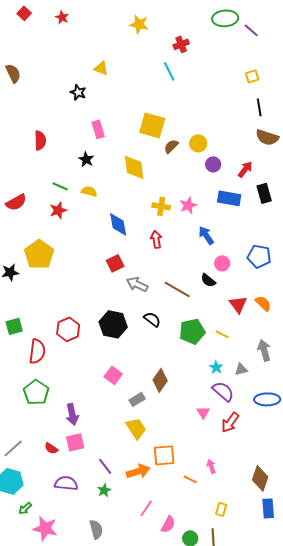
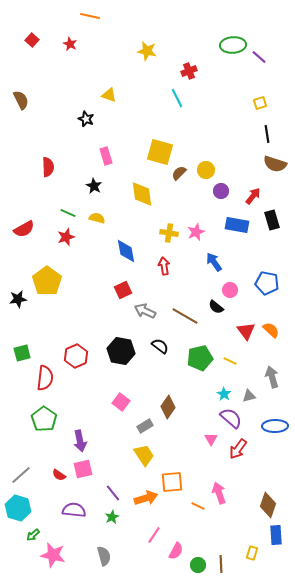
pink arrow: (211, 466) -> (219, 493), size x1.5
yellow rectangle: (221, 509) -> (252, 553), moved

